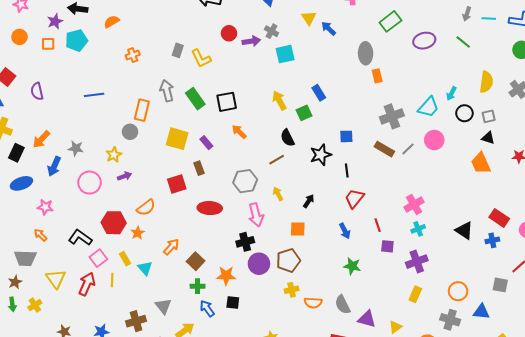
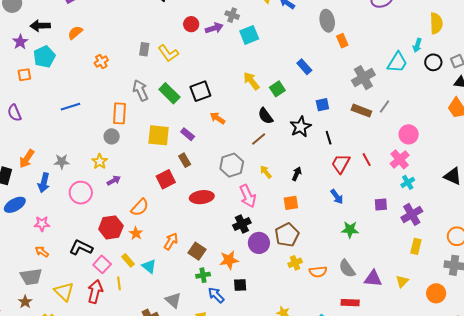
orange square: (48, 44) -> (24, 75), moved
yellow semicircle: (486, 82) -> (436, 23), moved
blue rectangle: (319, 93) -> (304, 67), moved
pink circle: (434, 140) -> (409, 134), moved
red line: (378, 225) -> (367, 160), moved

